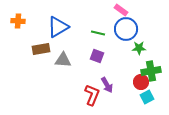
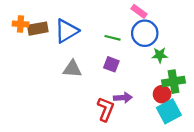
brown rectangle: (41, 49) -> (38, 29), moved
purple arrow: (107, 85) -> (123, 98), turned -63
cyan square: (147, 97) -> (169, 111), size x1.5

